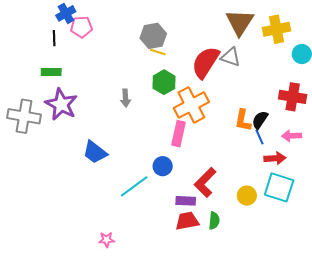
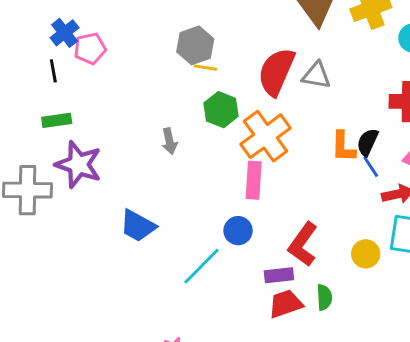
gray triangle: (231, 57) -> (316, 75), moved

